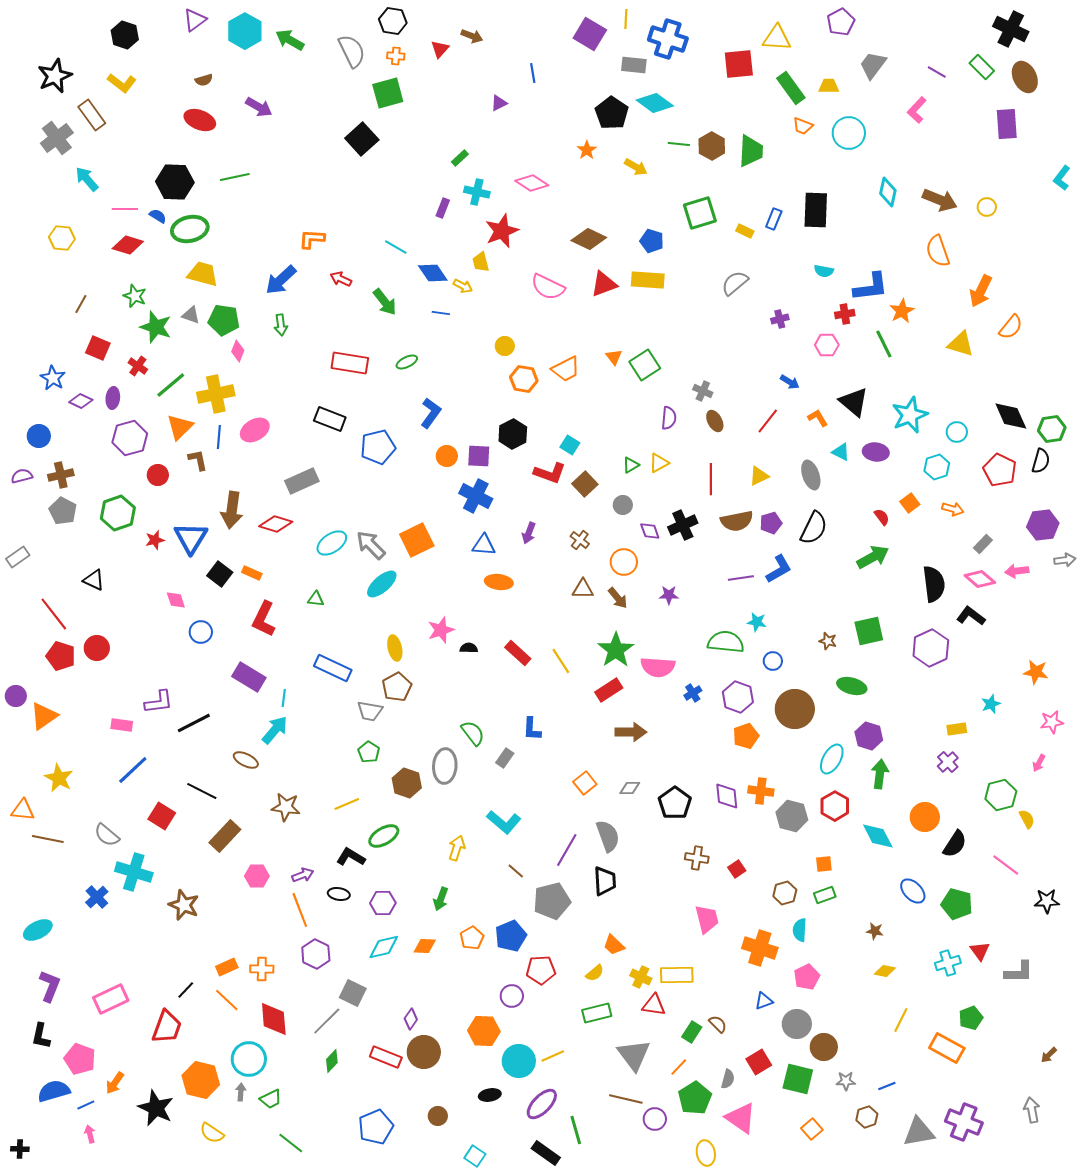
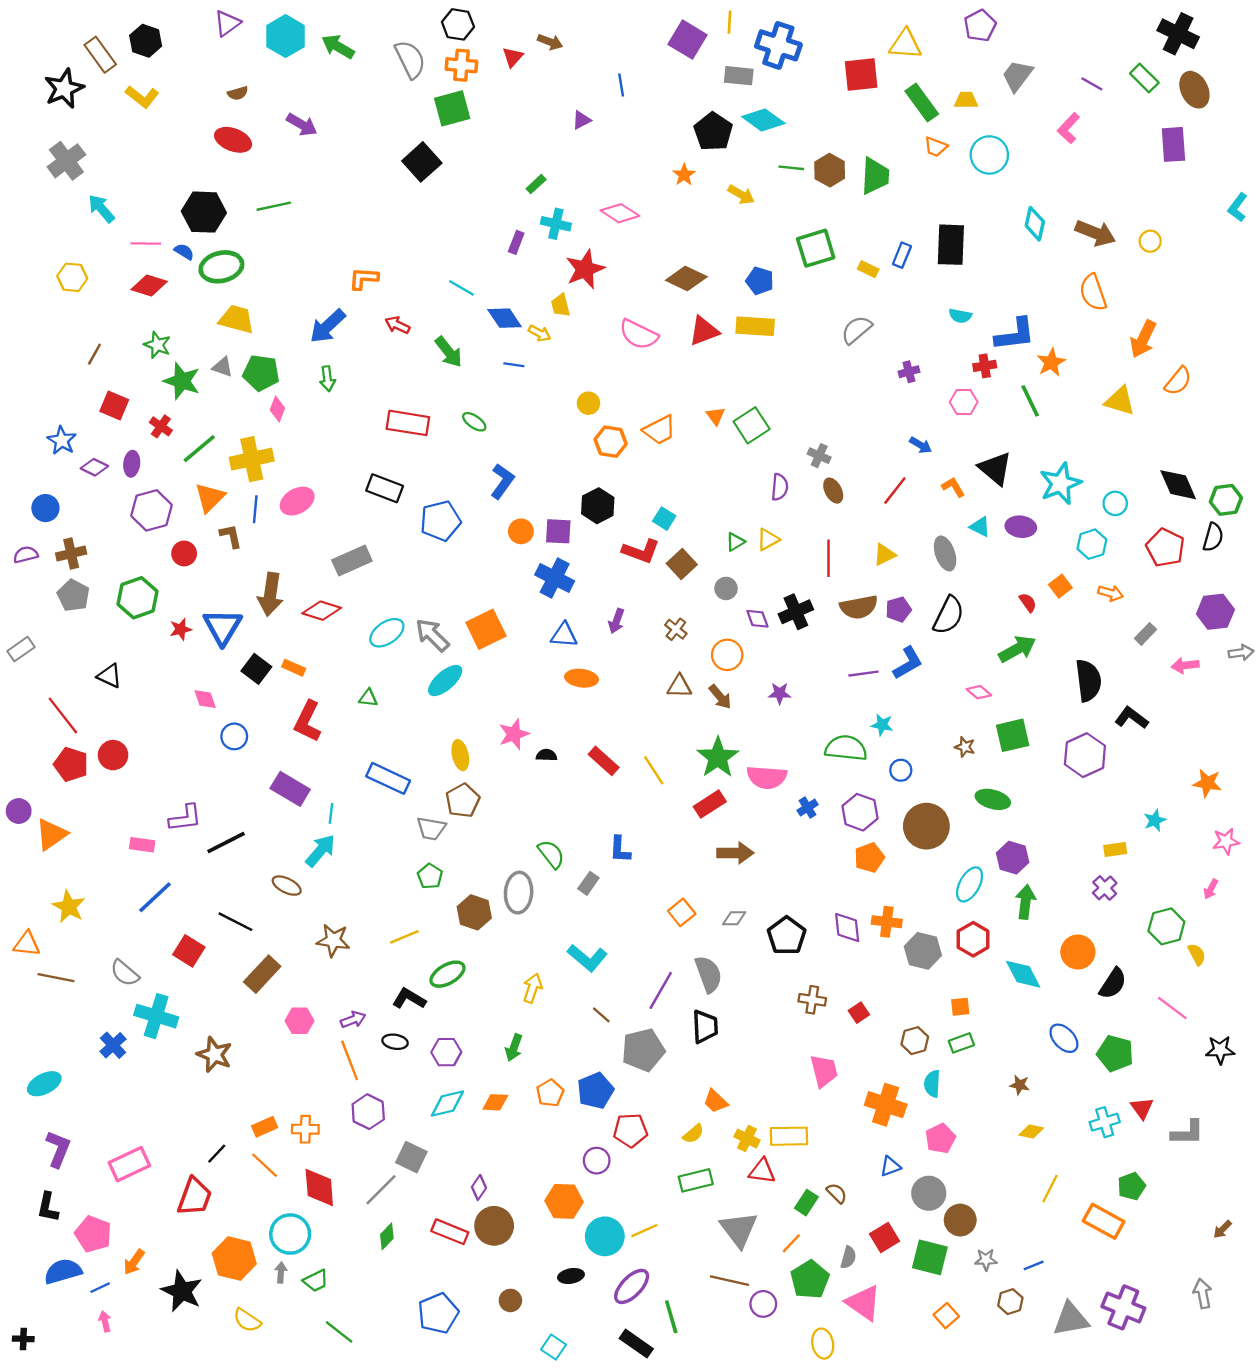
orange cross: (396, 56) -> (461, 65), size x1.5
brown rectangle: (92, 115) -> (100, 55), moved
green ellipse: (407, 362) -> (474, 422), turned 60
pink diamond: (980, 579) -> (979, 692), moved, size x0.7

